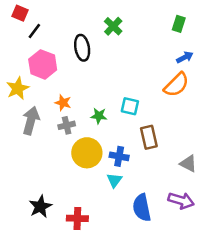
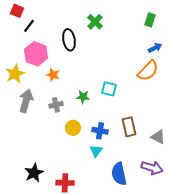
orange star: (63, 103) -> (53, 75), moved
brown rectangle: (149, 137) -> (129, 127), moved
yellow circle: (87, 153) -> (73, 128), size x0.6

